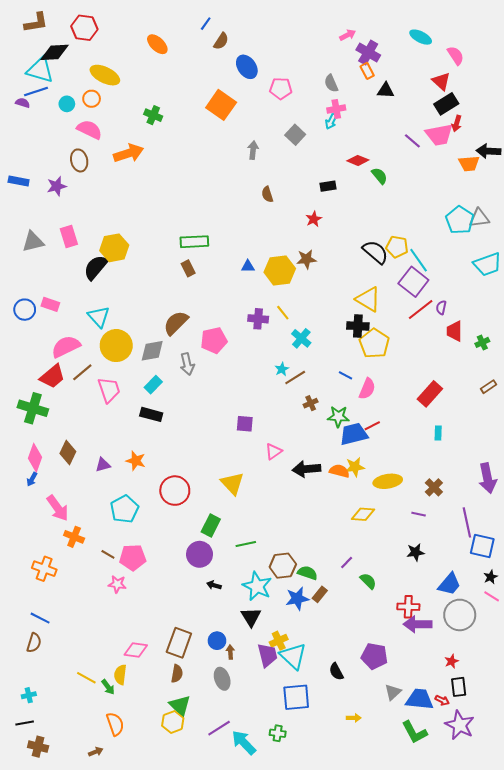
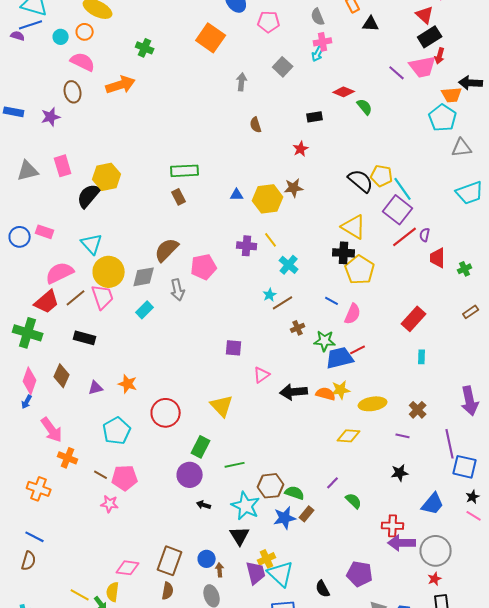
cyan pentagon: (460, 220) -> (443, 118), moved
pink trapezoid: (109, 390) -> (103, 297), moved
black rectangle: (151, 414) -> (85, 338), moved
gray circle: (460, 615) -> (436, 551), moved

